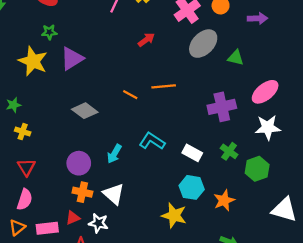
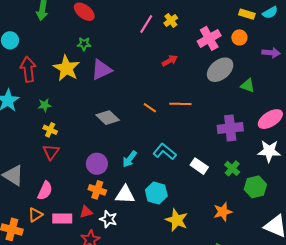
red triangle: (26, 167) -> (51, 152), moved
cyan hexagon: (192, 187) -> (156, 193), moved
white triangle: (114, 194) -> (125, 195), turned -45

